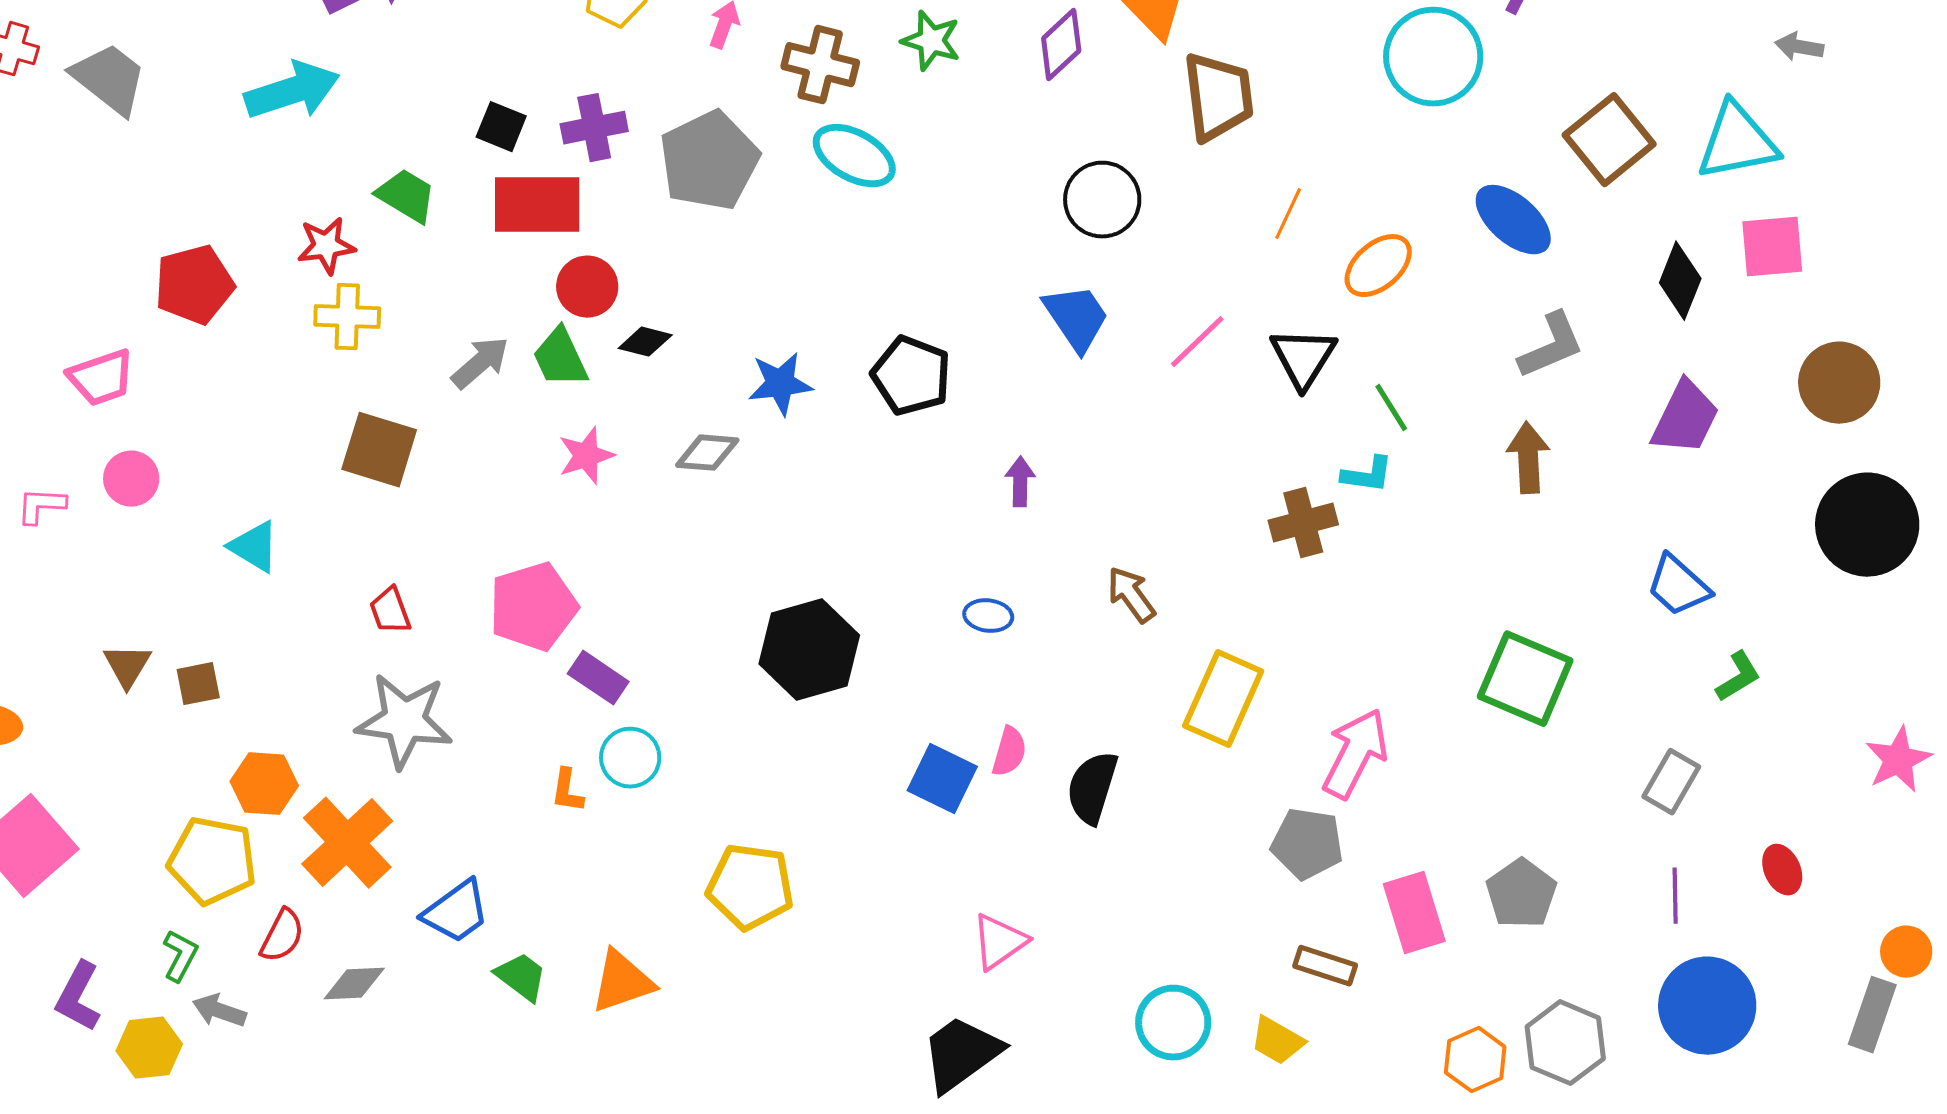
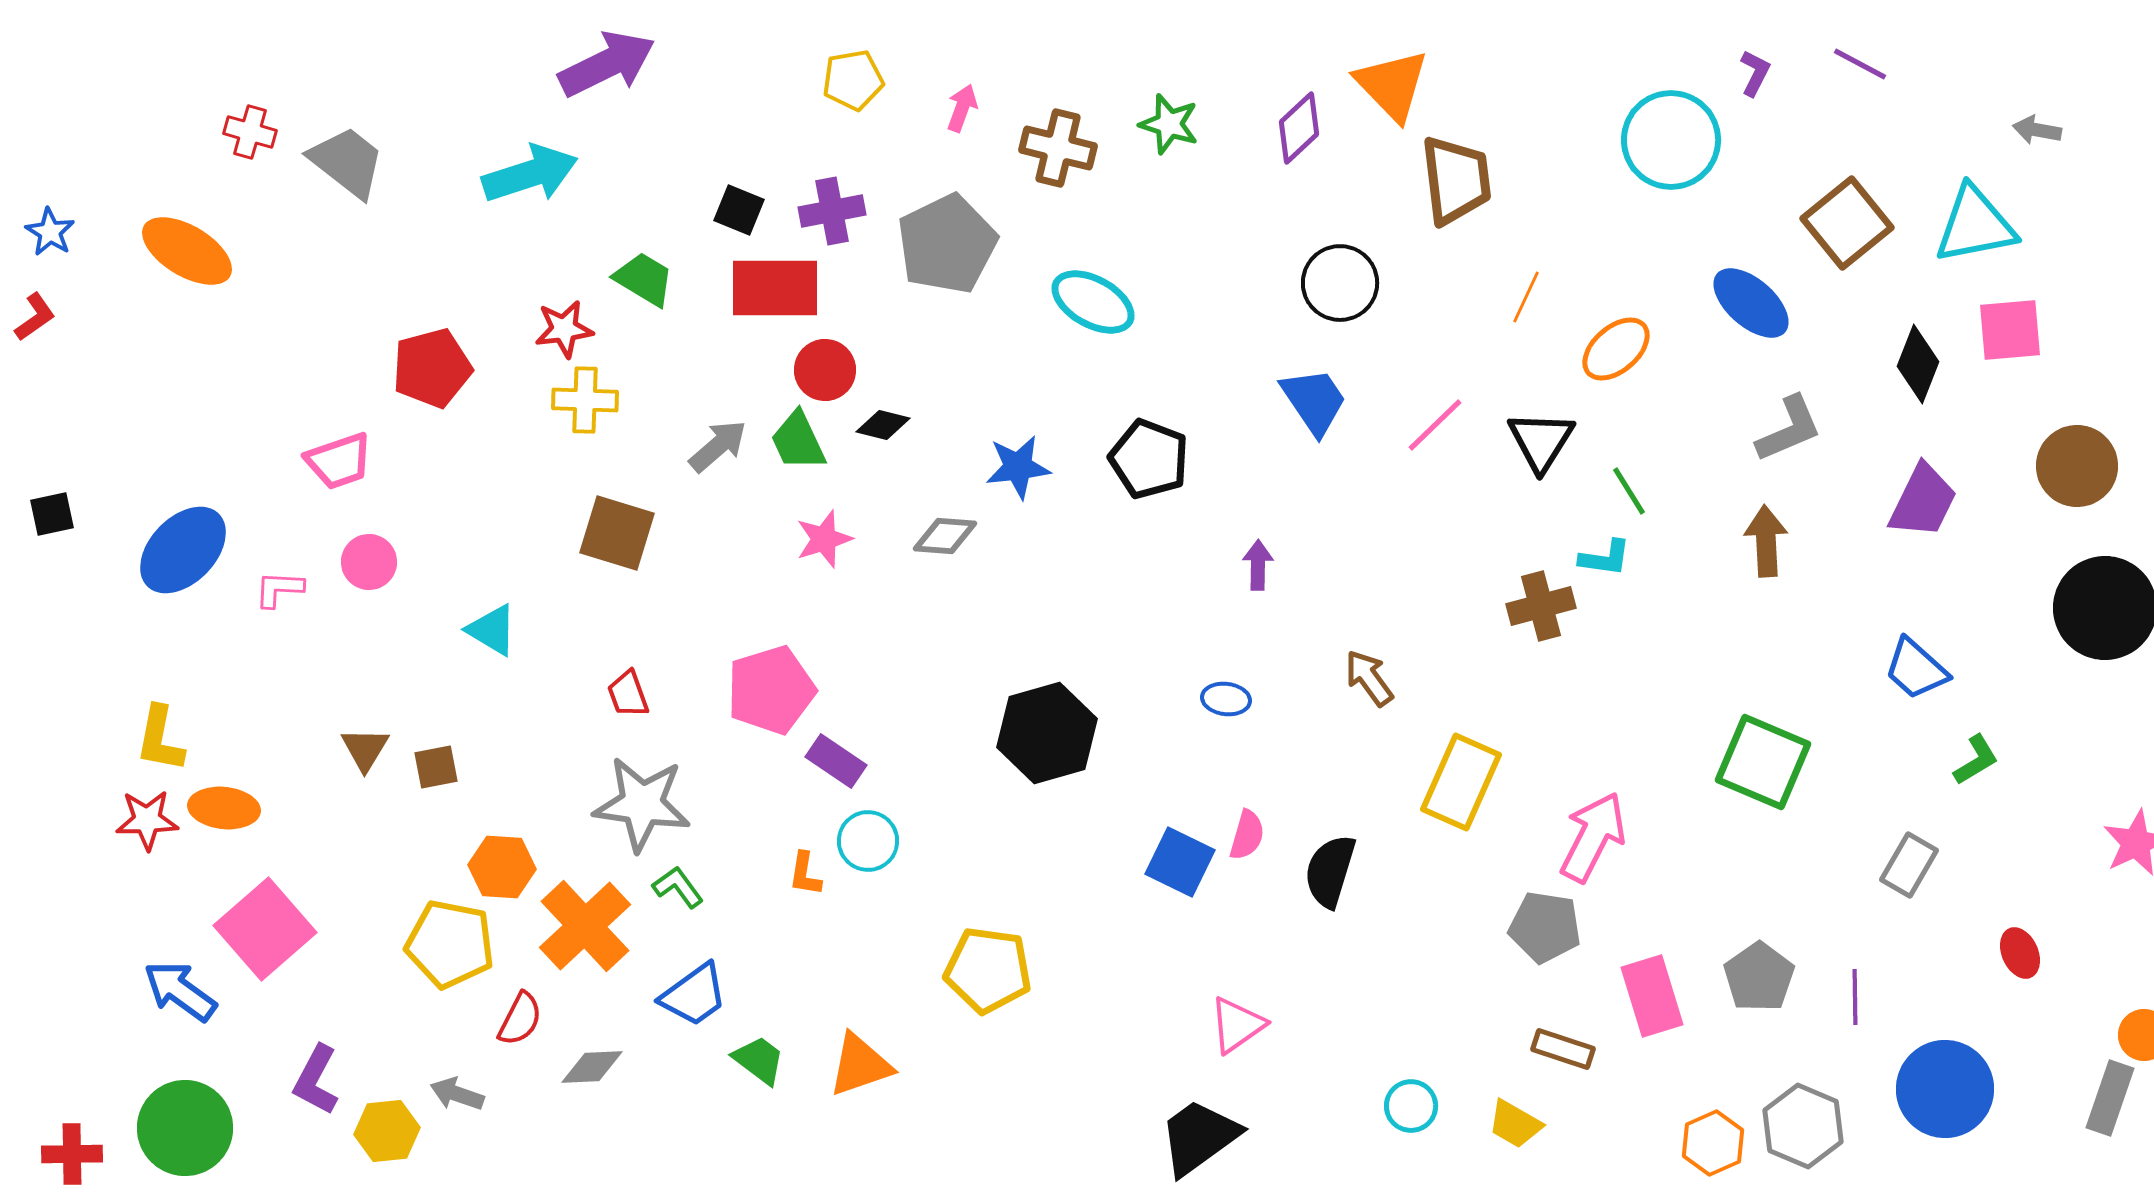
cyan ellipse: (854, 156) -> (1093, 302), moved
purple line: (1675, 896) -> (1855, 997), moved
green L-shape: (180, 956) -> (678, 887), moved, turned -64
cyan circle: (1173, 1023) -> (1411, 1106), size x0.7

